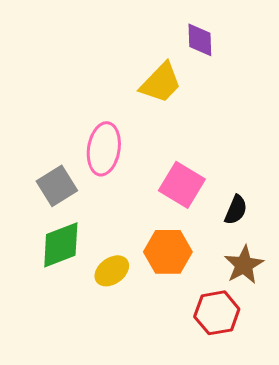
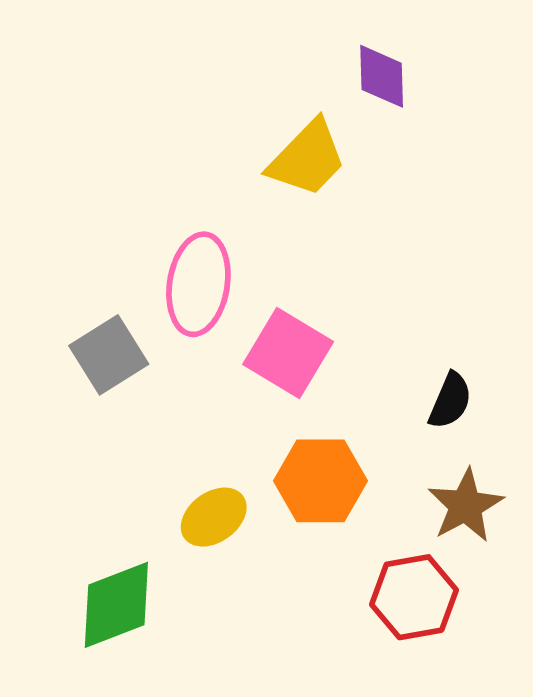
pink square: (182, 185) -> (288, 353), moved
green diamond: (61, 245) -> (116, 605), moved

